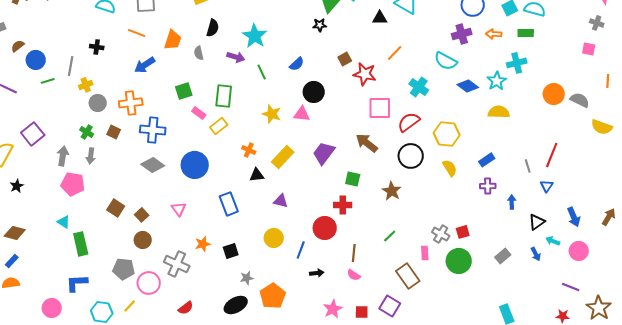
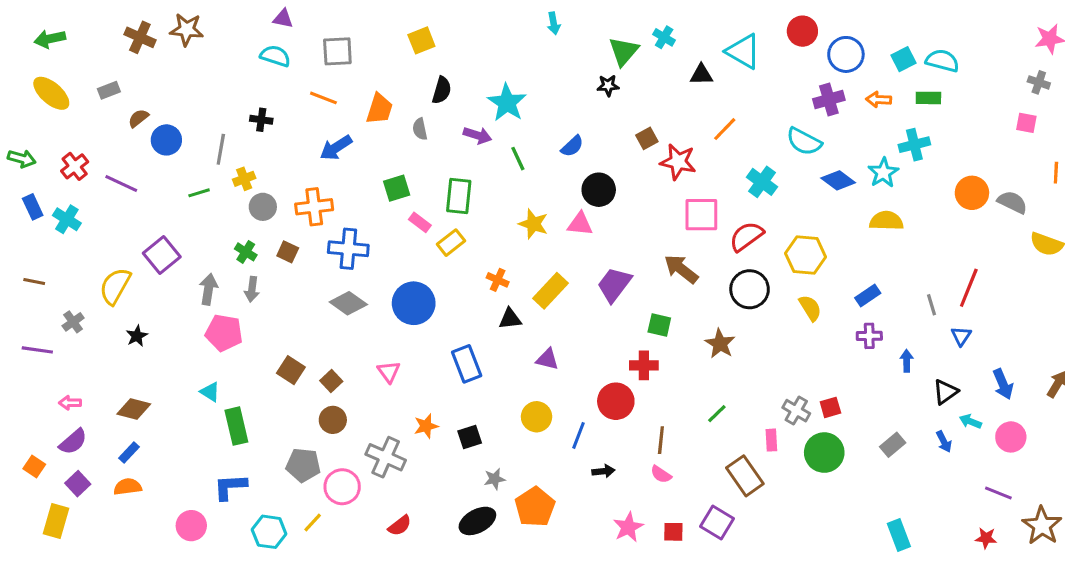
green line: (48, 81) -> (199, 193), moved

